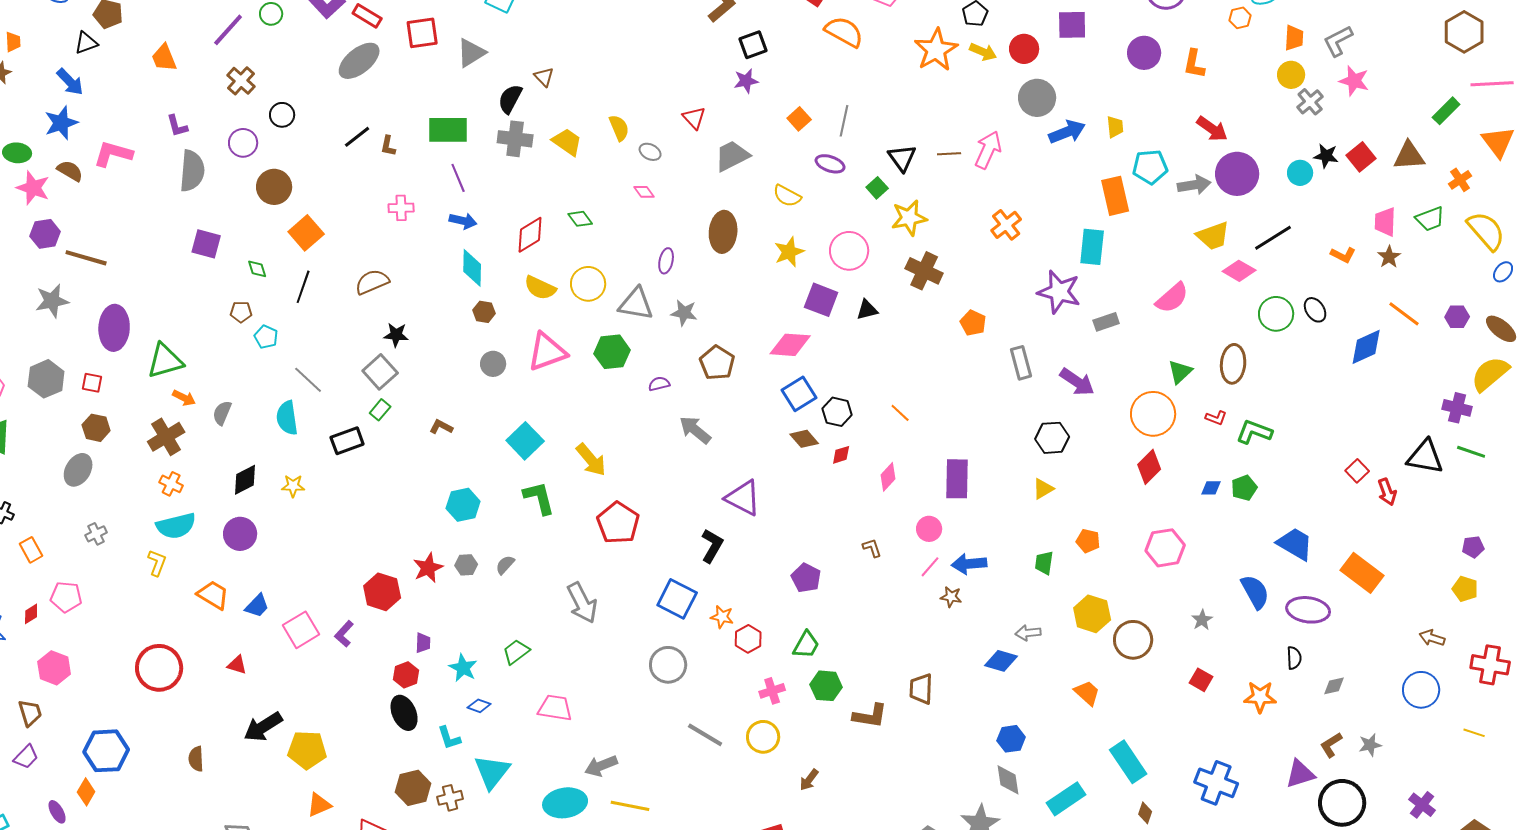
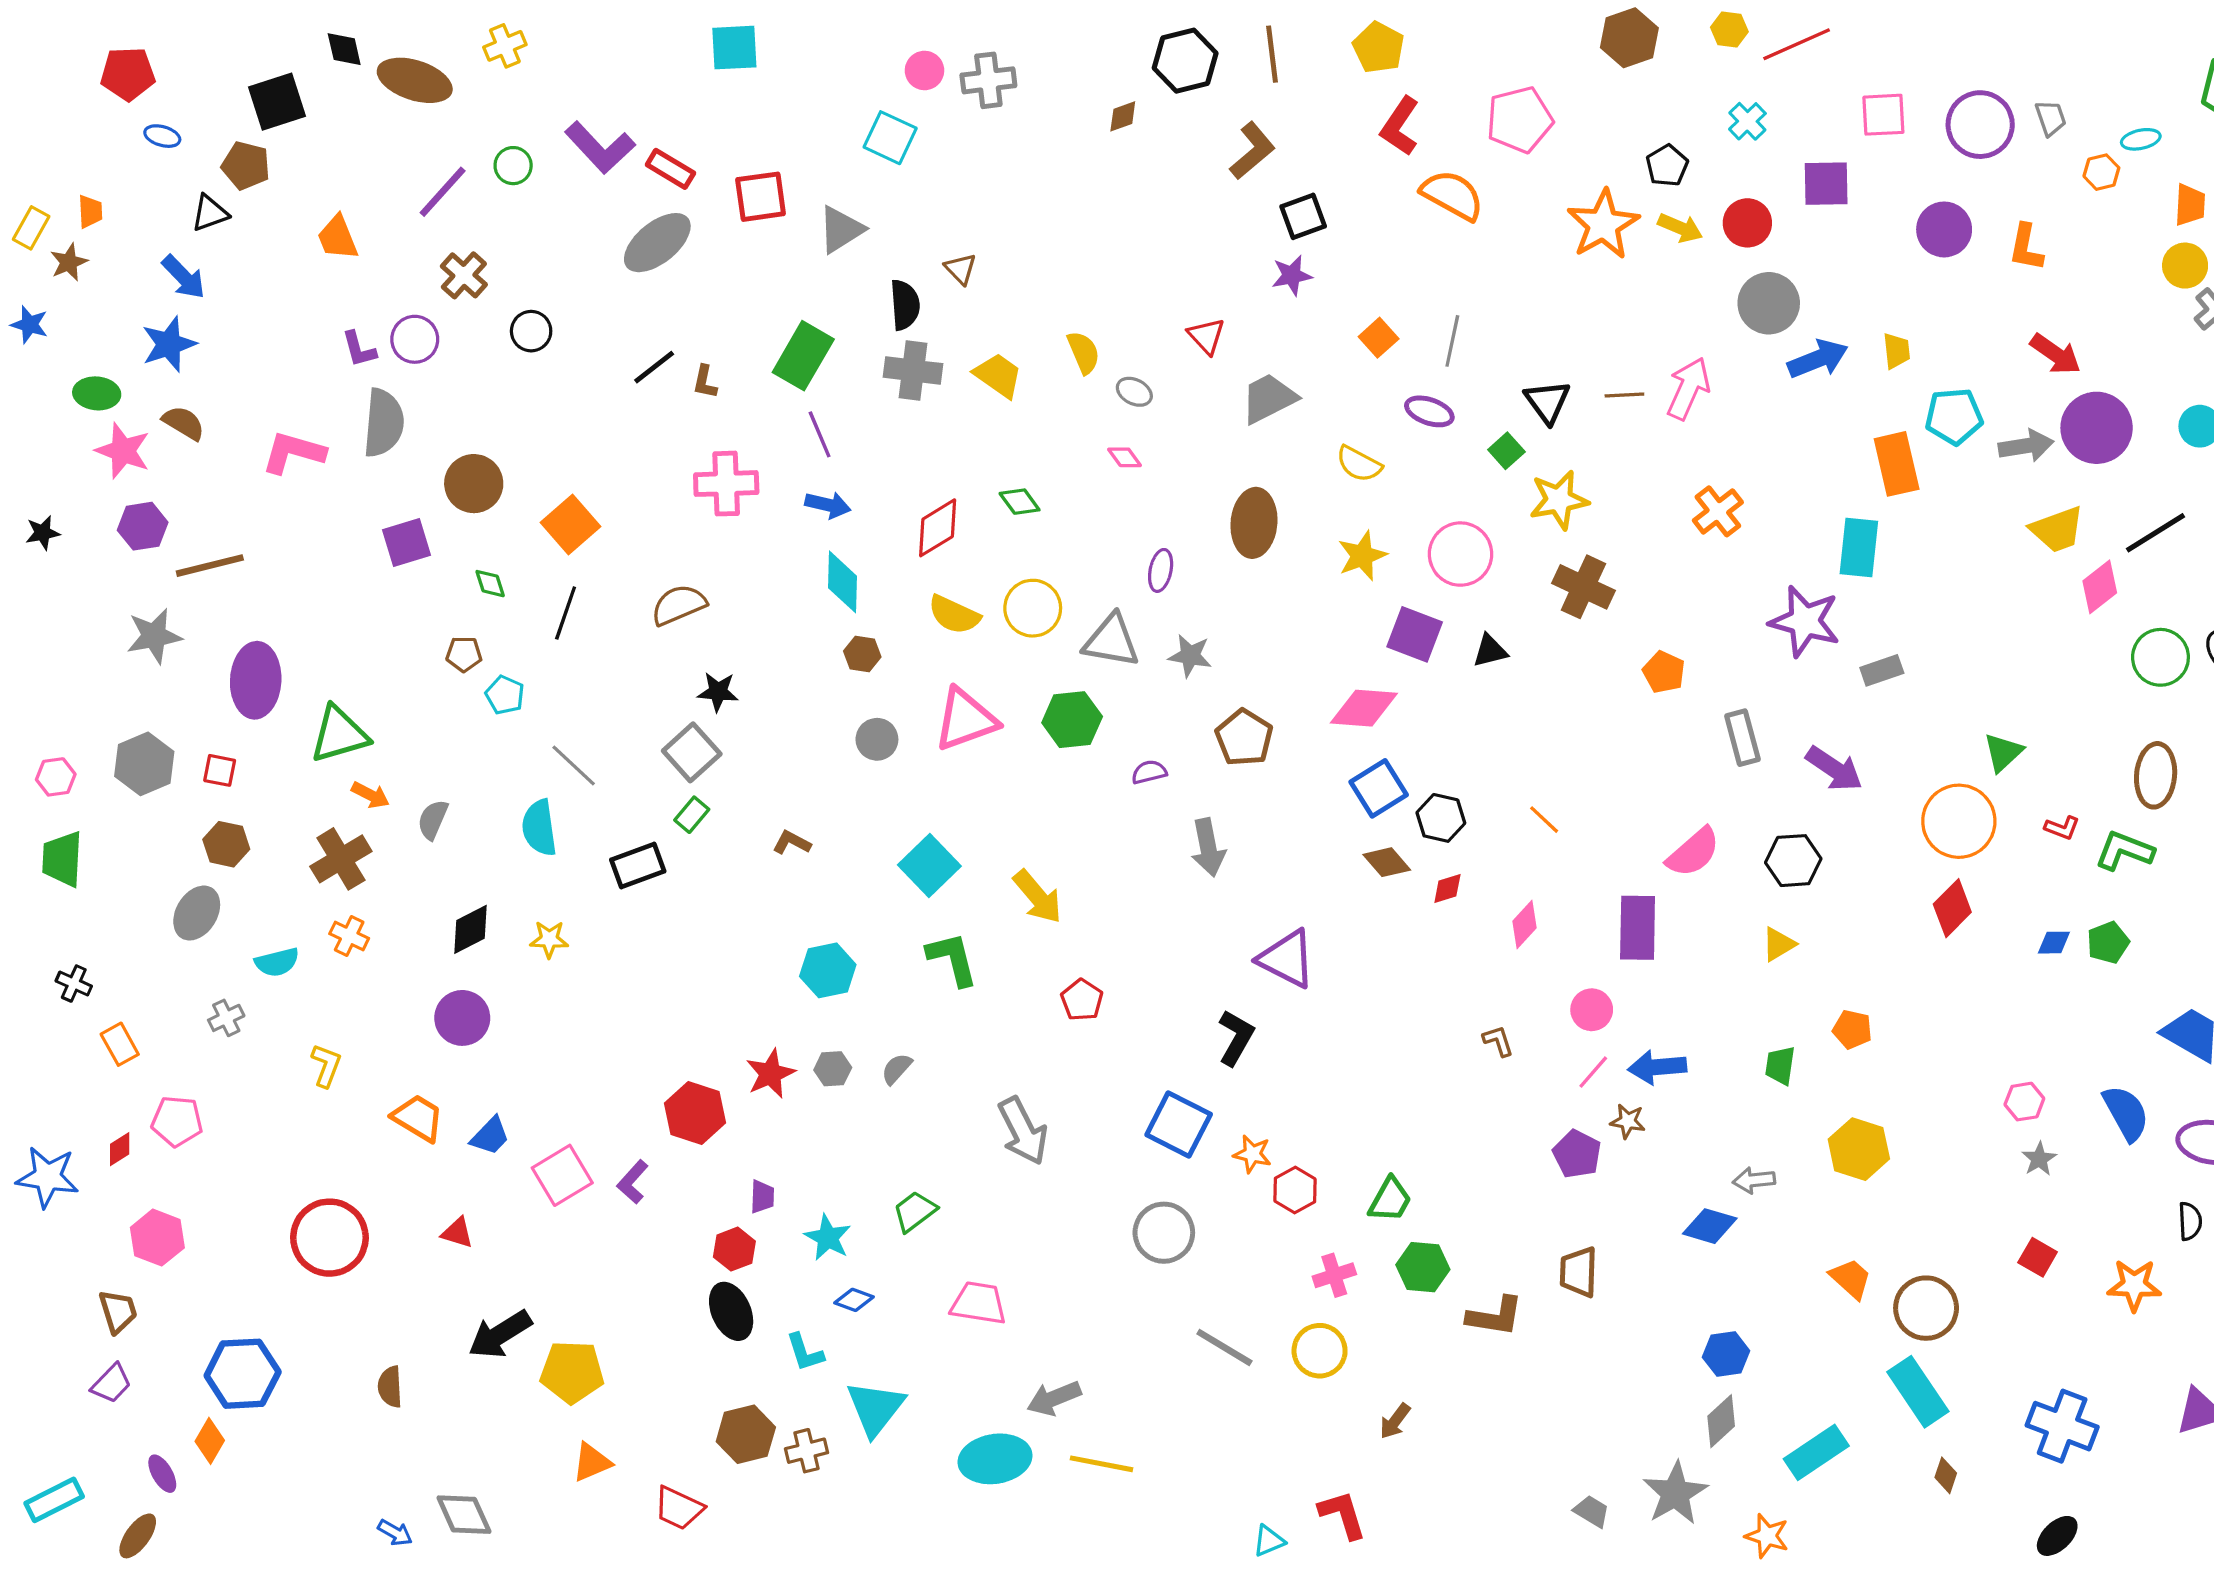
black semicircle: (510, 99) -> (905, 305), turned 148
green rectangle: (448, 130) -> (803, 356), turned -60
purple circle: (243, 143) -> (415, 339), moved
pink L-shape: (113, 154) -> (293, 452), moved
brown circle: (274, 187) -> (474, 484), moved
pink cross: (401, 208) -> (726, 484), size x1.5
purple square: (206, 244) -> (407, 543), turned -32
brown line: (86, 258) -> (210, 566), turned -30
pink diamond: (1239, 271) -> (2100, 587), turned -68
pink semicircle: (1172, 298) -> (1693, 852), moved
brown ellipse: (1233, 364) -> (2156, 775), moved
gray arrow: (695, 430) -> (1208, 847), turned -140
red pentagon: (618, 523) -> (1082, 1000), size x0.6
cyan semicircle: (176, 526) -> (277, 962), moved, size x0.7
pink hexagon: (1165, 548) -> (2024, 1102), moved, size x0.6
purple pentagon: (806, 578) -> (1577, 1154), moved
brown circle: (1133, 640) -> (1926, 1308), moved
gray diamond: (1008, 780) -> (1721, 1421), turned 56

